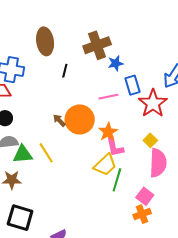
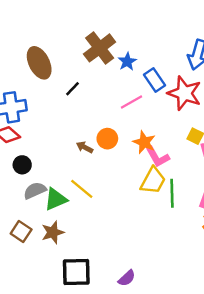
black line: (65, 71) -> (72, 89), turned 48
orange circle: (80, 119) -> (107, 139), size x0.6

